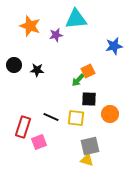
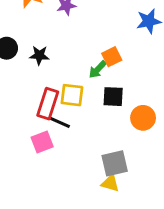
yellow square: (76, 118) -> (72, 95), moved
red rectangle: (23, 127) -> (48, 104), moved
pink square: (39, 142) -> (42, 142), moved

